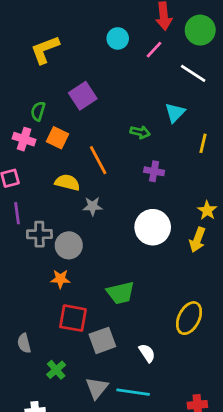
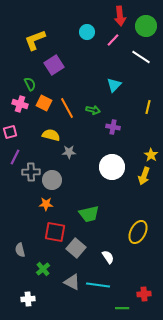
purple square: (83, 96) -> (54, 65), moved
green semicircle: (38, 111) -> (30, 84), turned 136
cyan triangle: (175, 113) -> (114, 85), moved
green arrow: (140, 132) -> (93, 110), moved
orange line: (98, 160) -> (67, 108), moved
purple line: (17, 213) -> (15, 157), turned 35
gray square: (102, 340) -> (76, 248), turned -30
gray triangle: (97, 388) -> (72, 282), turned -42

